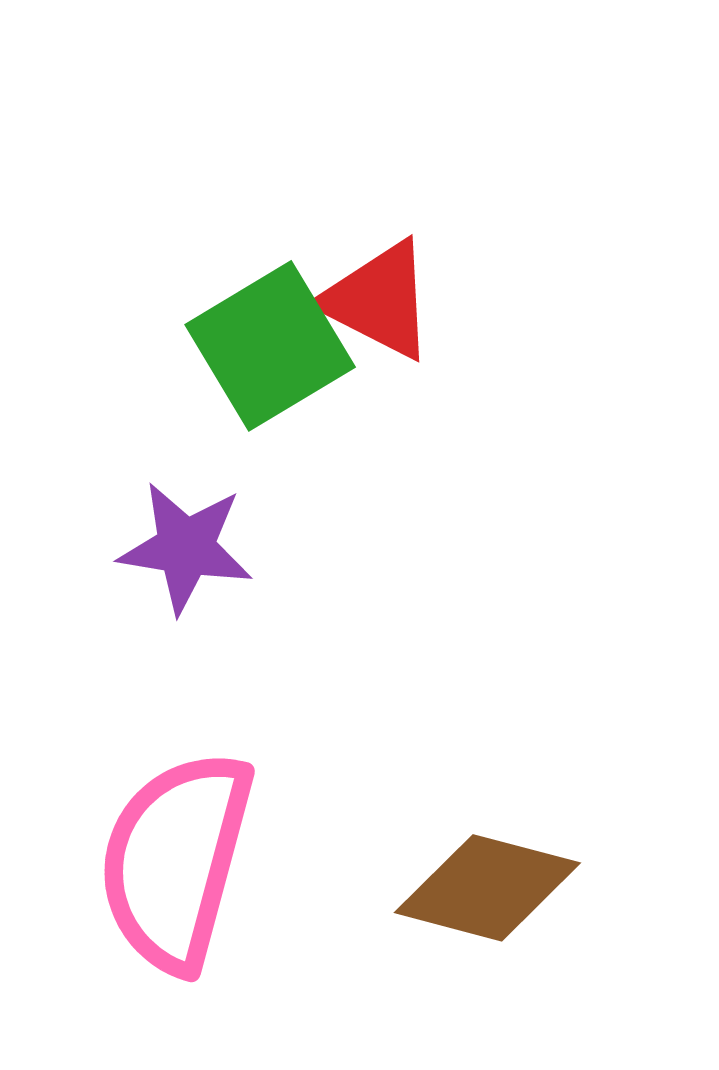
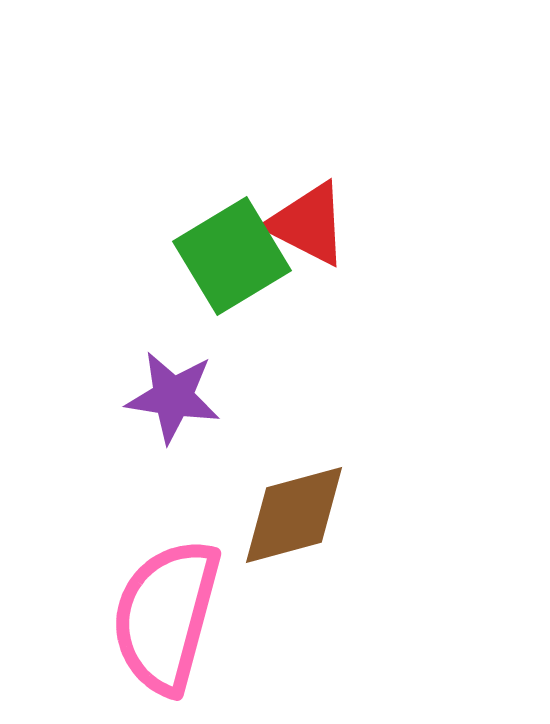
brown diamond: (487, 888) -> (294, 515), moved, turned -30

